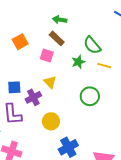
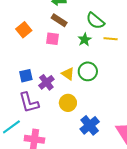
yellow triangle: (50, 82) -> (68, 74), moved
green circle: (90, 96) -> (88, 71), moved

